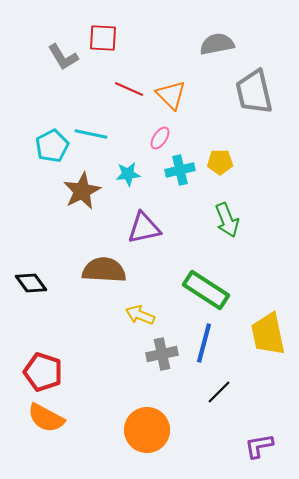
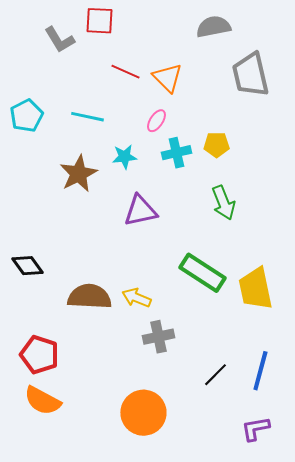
cyan pentagon: (52, 146) -> (26, 116), moved
brown semicircle: (104, 270) -> (89, 297), moved
yellow trapezoid: (268, 334) -> (255, 289), moved
blue line: (204, 343) -> (260, 371), moved

